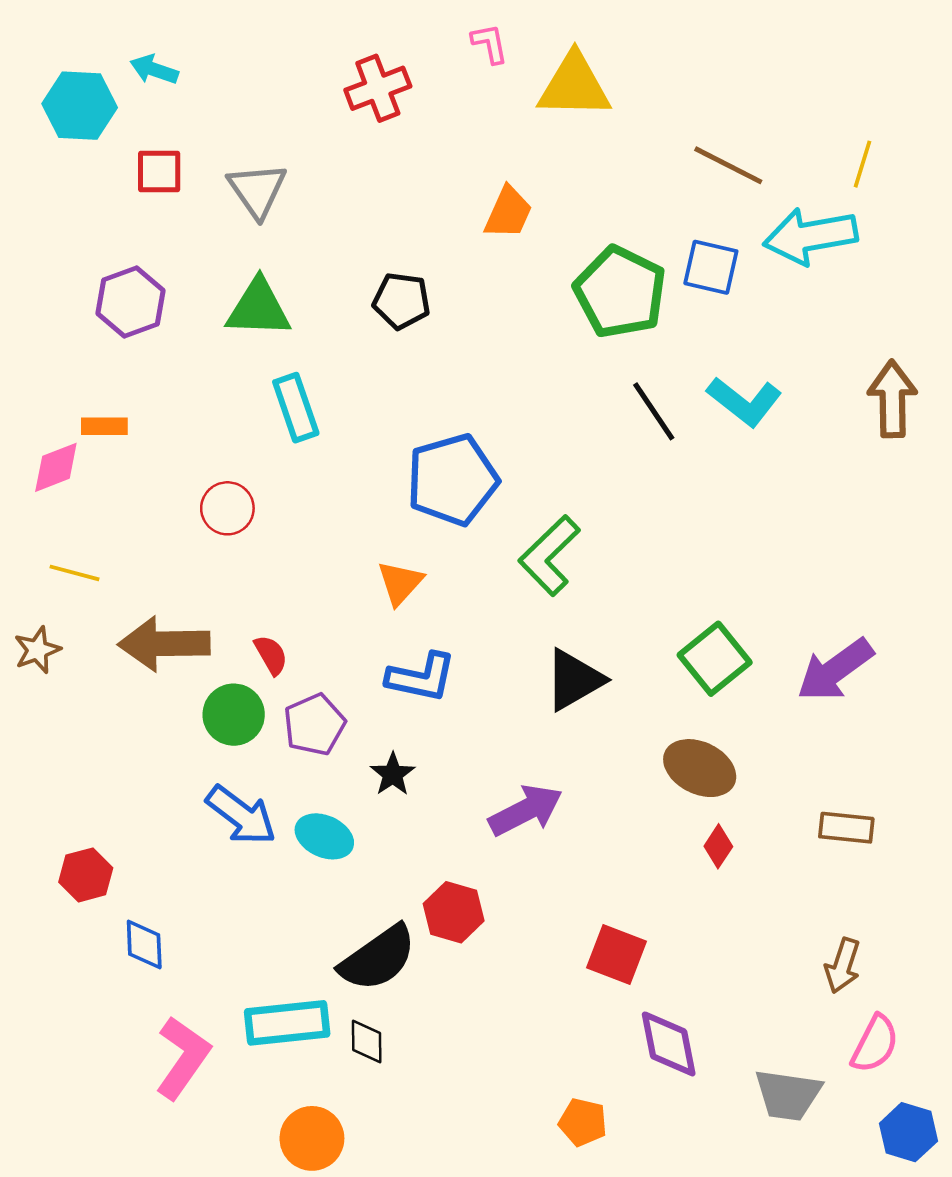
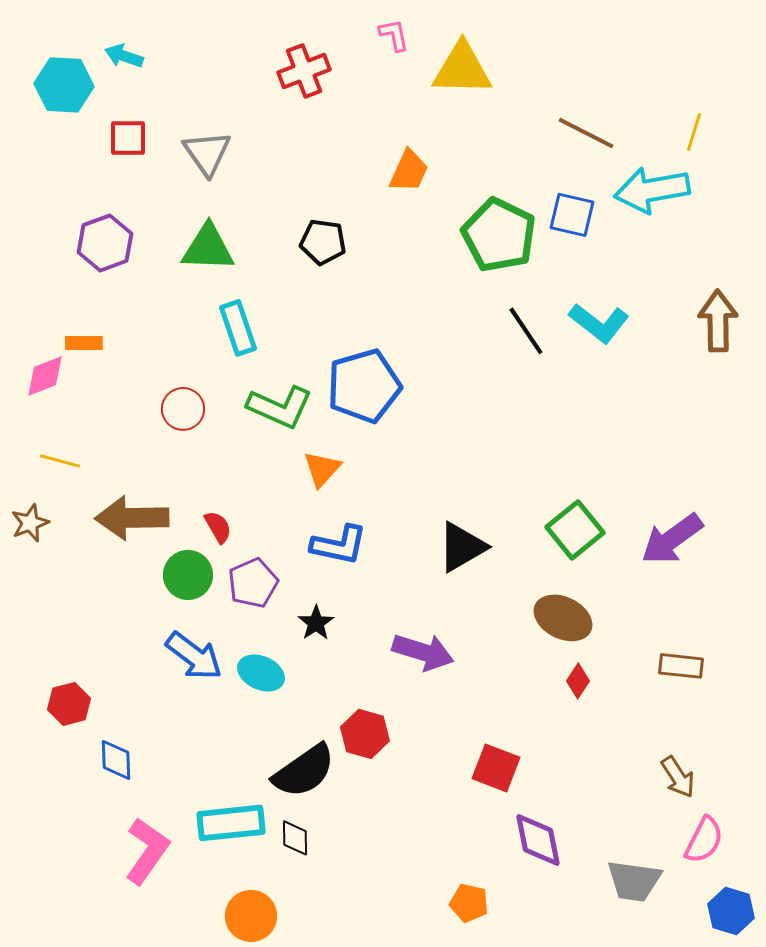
green L-shape: (549, 556) -> (280, 407), moved, turned -112
purple arrow: (526, 810) -> (423, 652), turned 44
brown arrow: (843, 966) -> (678, 777), turned -51

